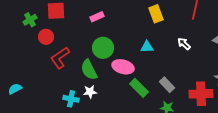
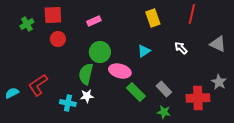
red circle: (46, 37) -> (58, 39), moved
cyan triangle: (147, 47) -> (144, 51), turned -32
red L-shape: (60, 58) -> (38, 85), moved
green semicircle: (89, 70) -> (86, 74), turned 40

